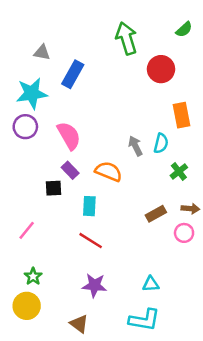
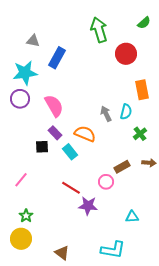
cyan rectangle: (89, 206) -> (70, 152), moved, turned -42
pink circle: (184, 233) -> (106, 182), moved
cyan triangle: (151, 284) -> (132, 217), moved
purple star: (94, 285) -> (88, 206), moved

